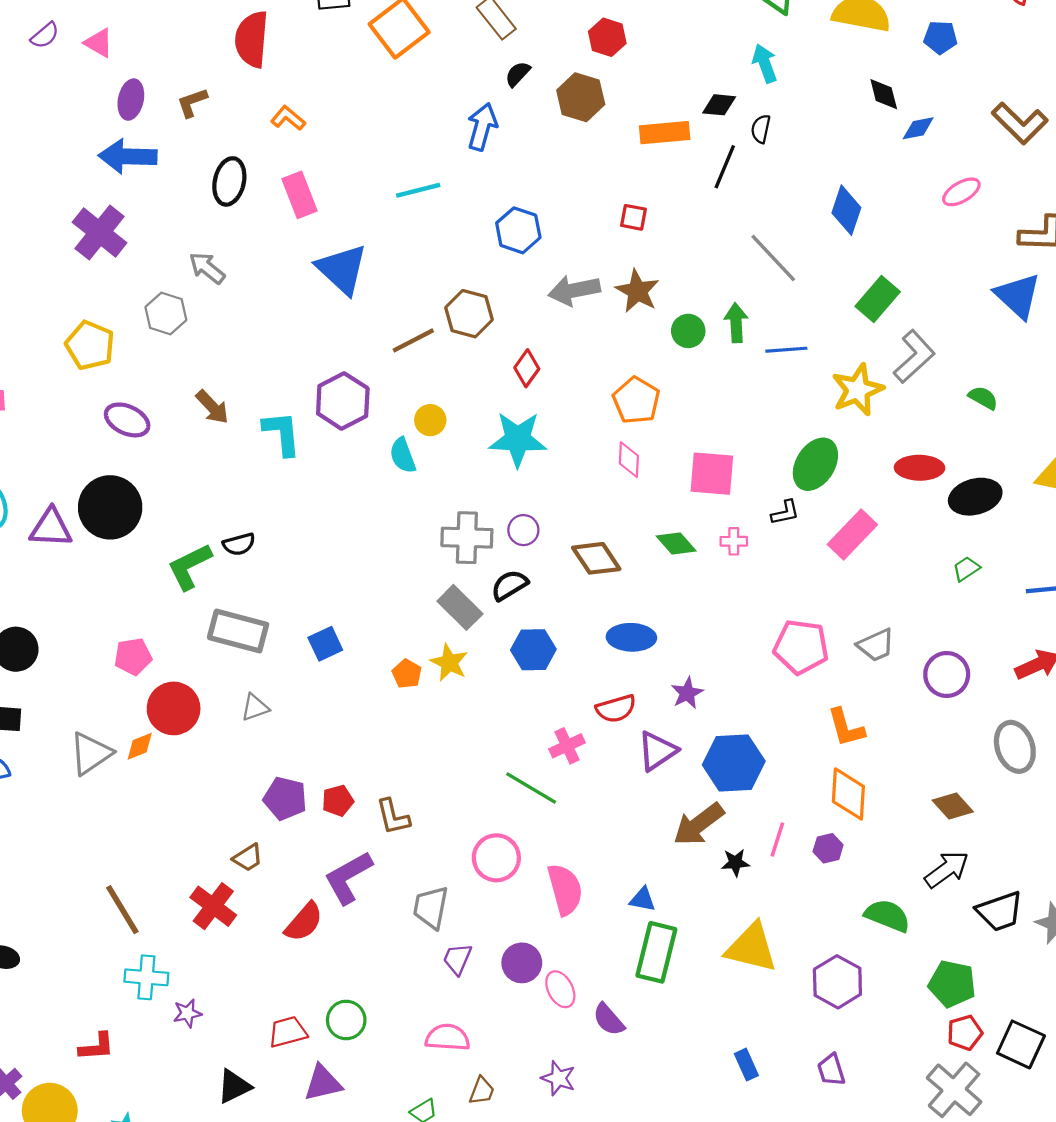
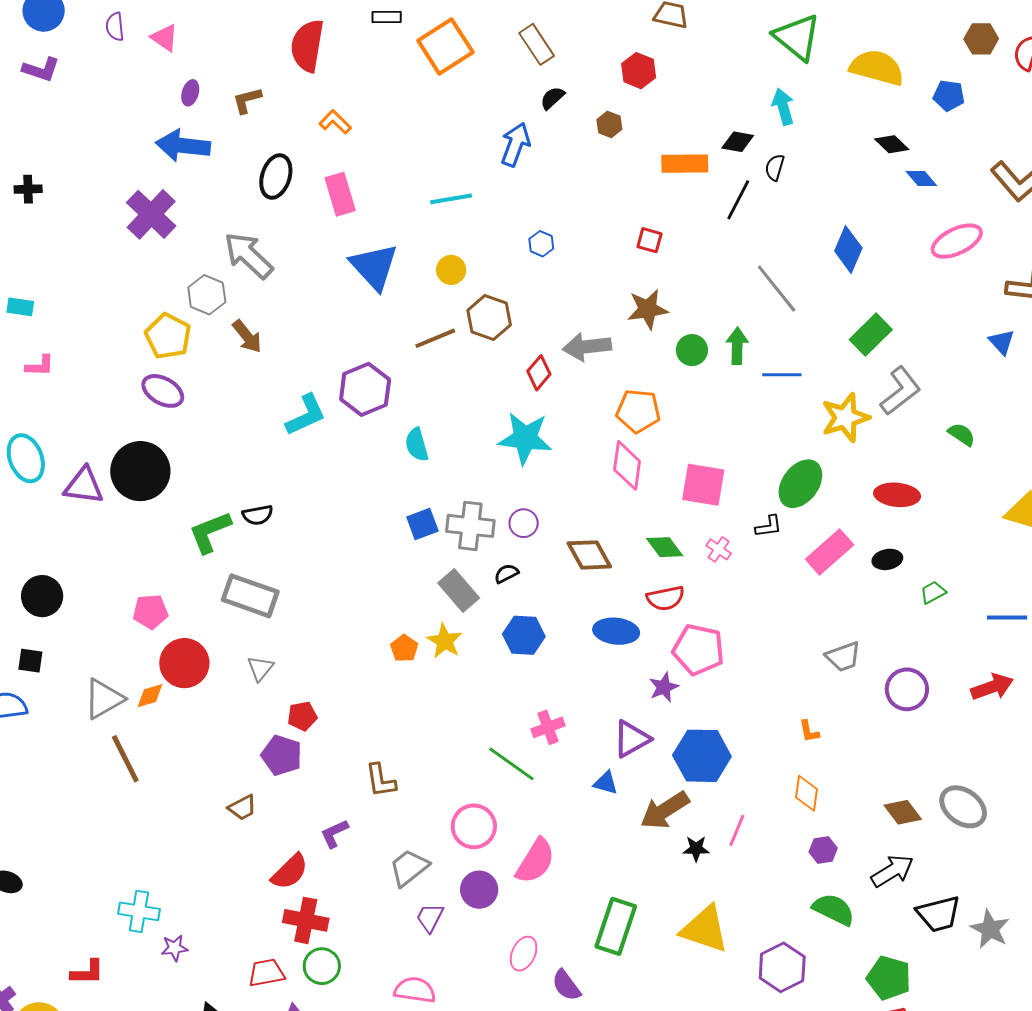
purple semicircle: (45, 35) -> (115, 27), turned 120
black diamond: (884, 94) -> (892, 144), turned -36
brown hexagon: (581, 97) -> (609, 124), size x0.6
purple ellipse: (131, 100) -> (190, 93), size x0.7
blue diamond: (918, 128) -> (921, 179), turned 56
pink ellipse: (961, 192) -> (957, 241), size x1.4
blue hexagon: (518, 230) -> (541, 244), size x0.6
gray arrow: (207, 268) -> (249, 255), size x1.5
gray arrow: (574, 290) -> (587, 347), moved
brown star: (637, 291) -> (648, 309), turned 30
blue triangle: (1018, 296) -> (1002, 342), size x0.6
yellow pentagon: (90, 345) -> (168, 336), moved
orange pentagon: (636, 400) -> (638, 411), turned -30
brown arrow: (212, 407) -> (247, 336), moved
yellow circle: (430, 420) -> (451, 270), moved
cyan L-shape: (282, 433) -> (306, 415), turned 66
pink diamond: (629, 460) -> (627, 465), size x1.4
black ellipse: (975, 497) -> (887, 559), moved, size x0.6
pink cross: (734, 541) -> (719, 549), turned 30
black semicircle: (509, 585) -> (506, 573), size x0.7
blue square: (325, 644) -> (422, 524), moved
pink pentagon: (801, 647) -> (698, 650), moved
gray triangle: (255, 707) -> (260, 668), turned -36
red semicircle: (616, 709) -> (666, 598), moved
orange L-shape: (846, 728) -> (809, 731), size x0.6
gray ellipse: (1015, 747) -> (963, 807), moved, turned -39
orange diamond: (848, 794) -> (806, 793), size x0.7
red pentagon: (338, 801) -> (302, 716), moved
purple hexagon: (828, 848) -> (823, 850), moved
purple L-shape: (348, 877) -> (334, 834), size x0.6
pink semicircle: (565, 889) -> (535, 861), turned 42
blue triangle: (643, 899) -> (606, 783), moved
red cross: (213, 906) -> (306, 920), moved, turned -30
gray trapezoid: (431, 907) -> (409, 868), turned 36
brown line: (122, 910) -> (125, 759), moved
purple circle: (522, 963) -> (479, 890), moved
pink ellipse: (560, 989) -> (524, 954), turned 48

